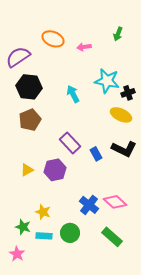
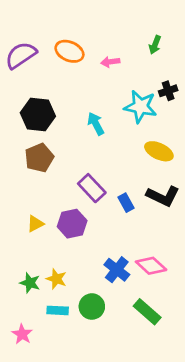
purple semicircle: (18, 57) -> (21, 55), moved
black cross: (128, 93) -> (168, 91), moved
green star: (23, 227) -> (30, 283), moved

